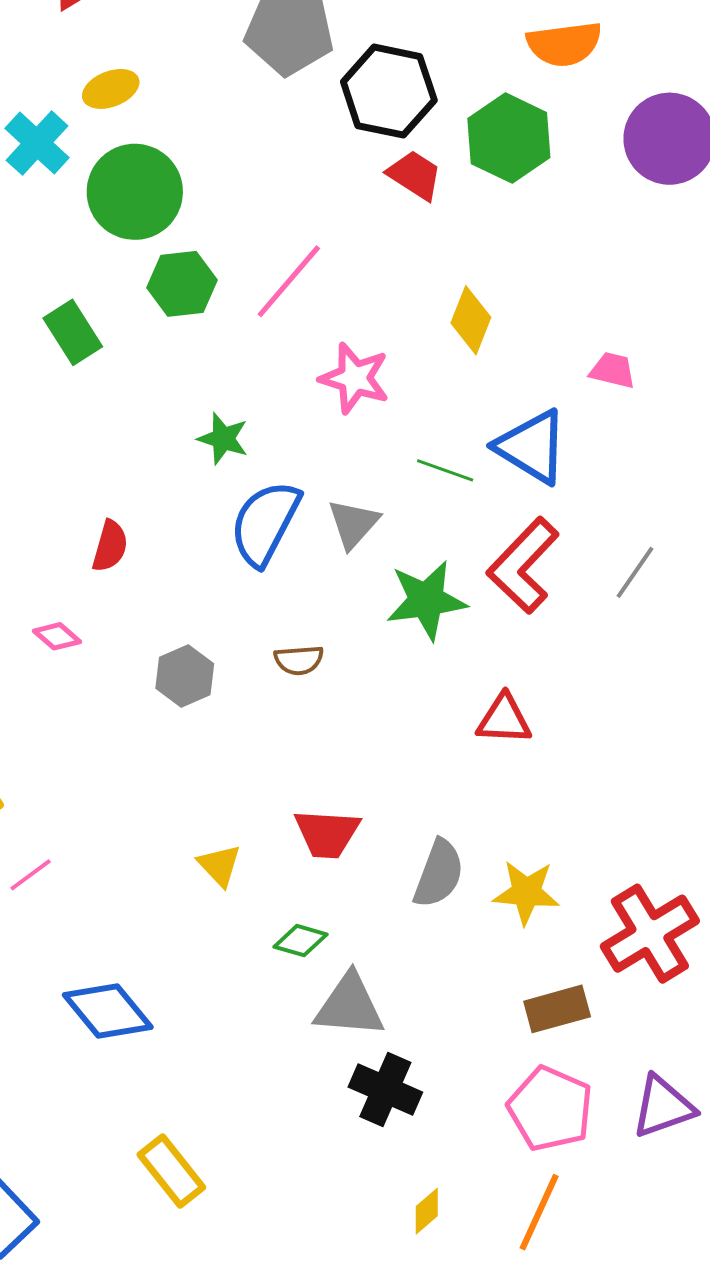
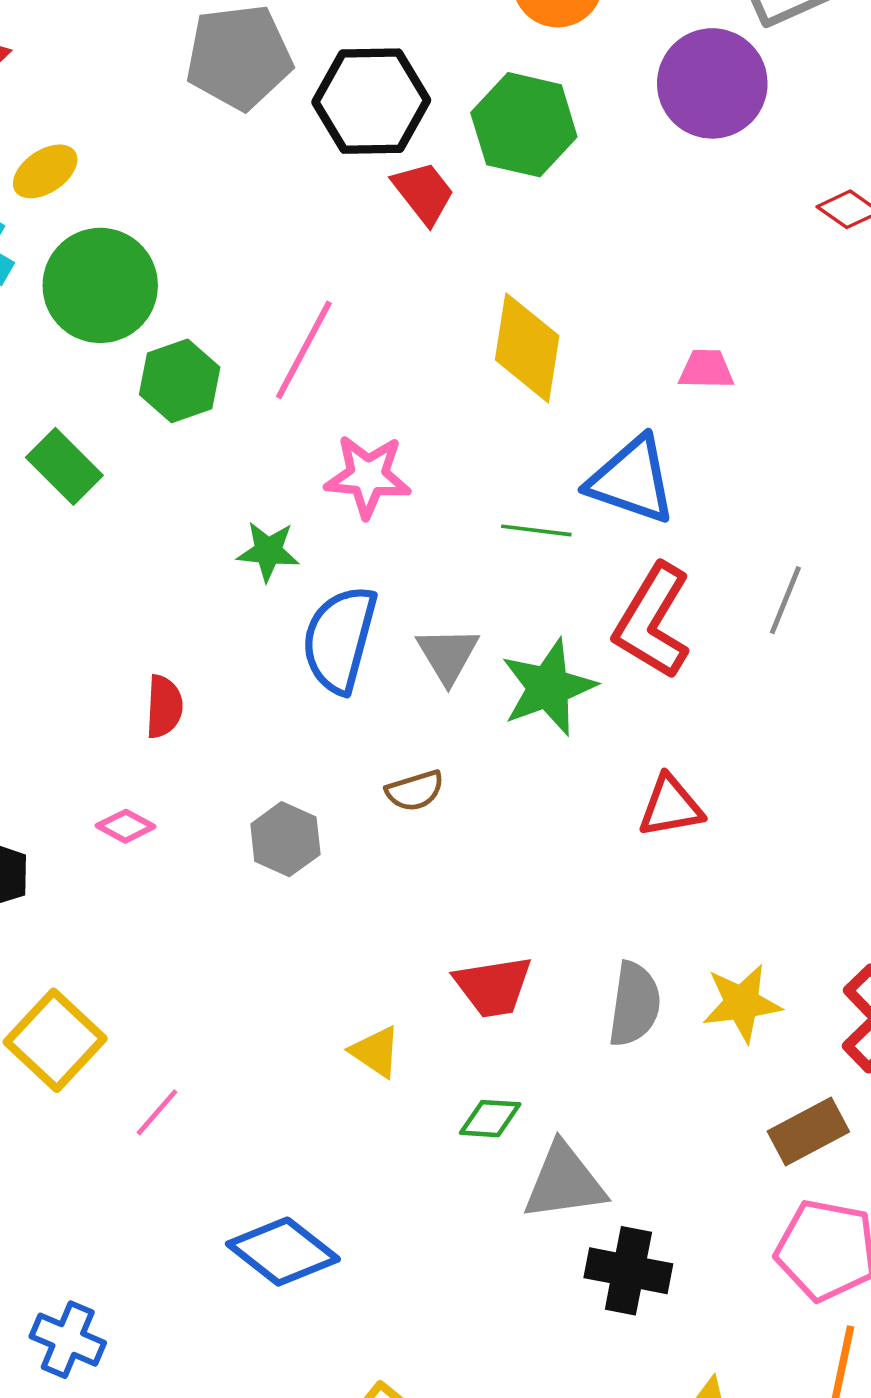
red trapezoid: (415, 175) -> (424, 193), turned 32
yellow diamond: (471, 320) -> (527, 348), size x1.4
pink star: (355, 378) -> (368, 476), moved
gray triangle: (353, 524) -> (448, 655), moved

